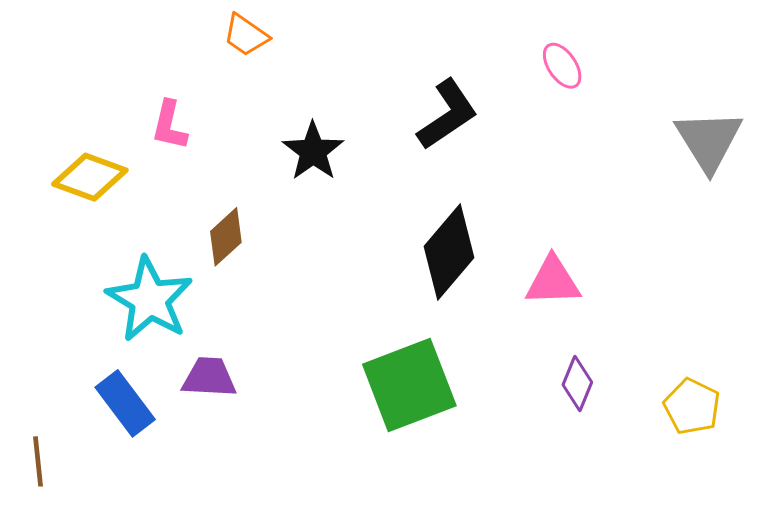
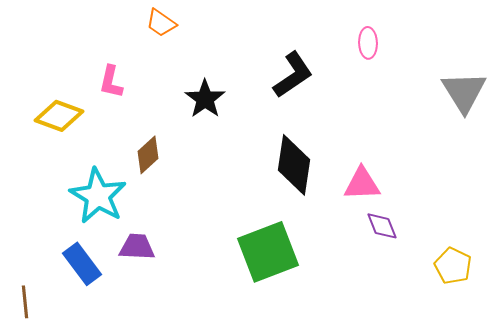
pink ellipse: (562, 66) -> (368, 43), turned 32
black diamond: (449, 252) -> (294, 165), turned -32
purple diamond: (577, 383) -> (382, 226), moved, turned -44

